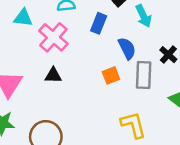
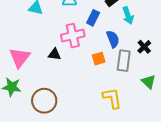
pink cross: (53, 37) -> (73, 36), moved, turned 30

